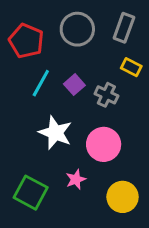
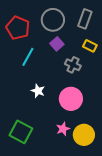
purple square: (74, 85) -> (57, 44), moved
white star: (55, 133) -> (38, 91), size x0.6
pink star: (76, 179) -> (63, 129), moved

